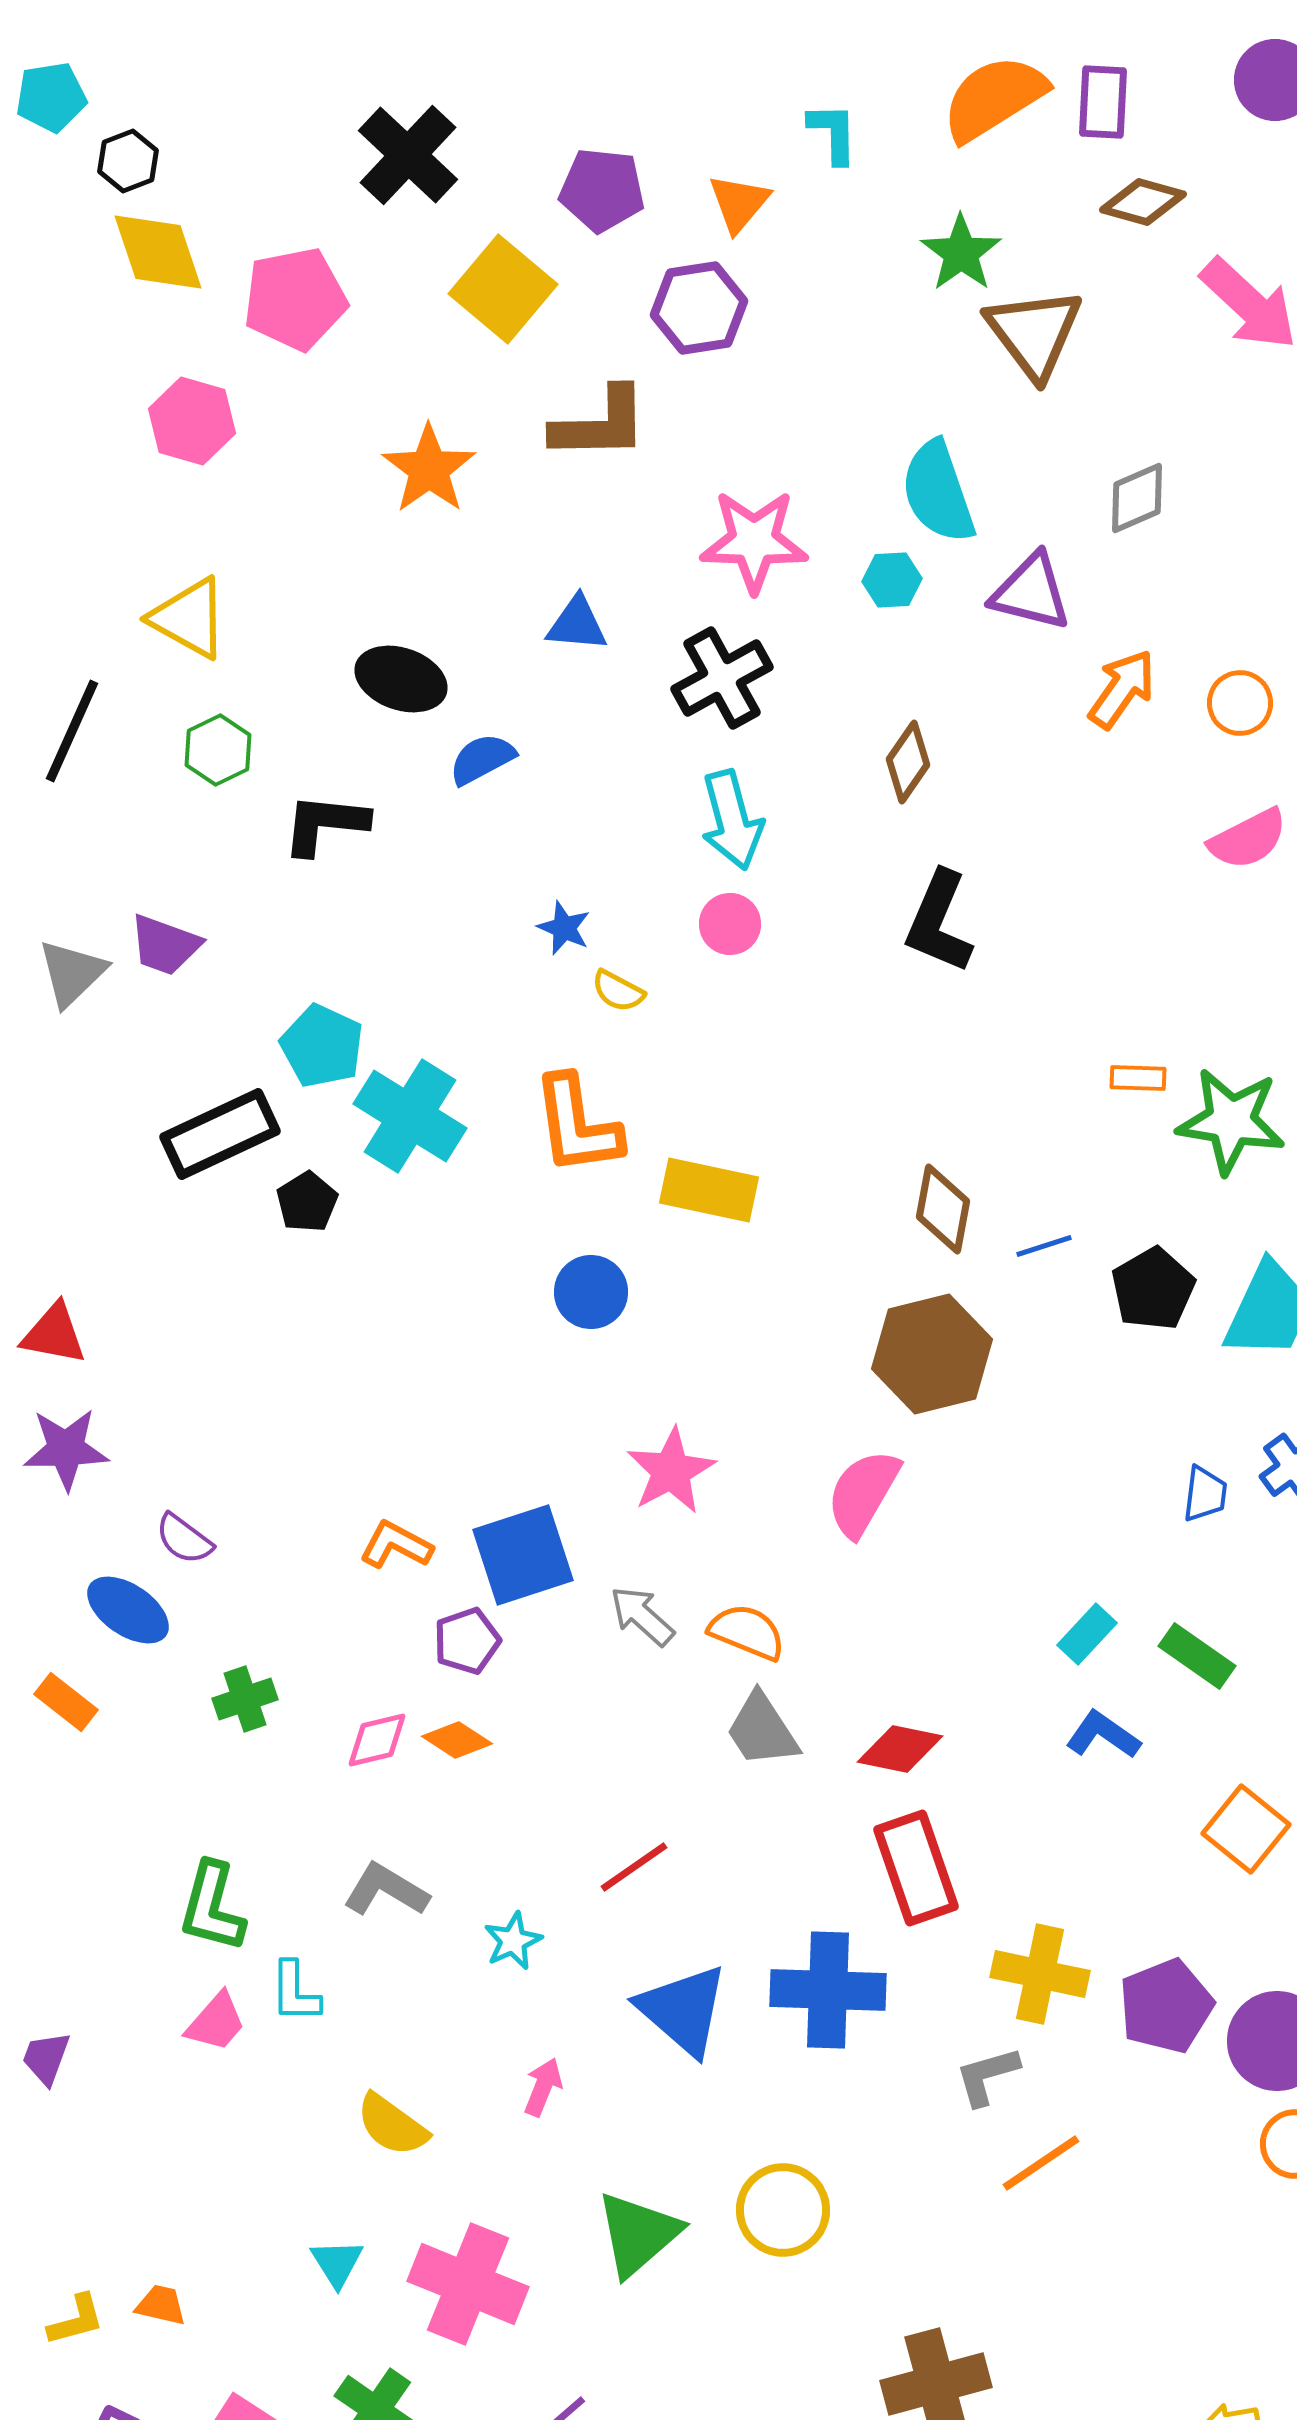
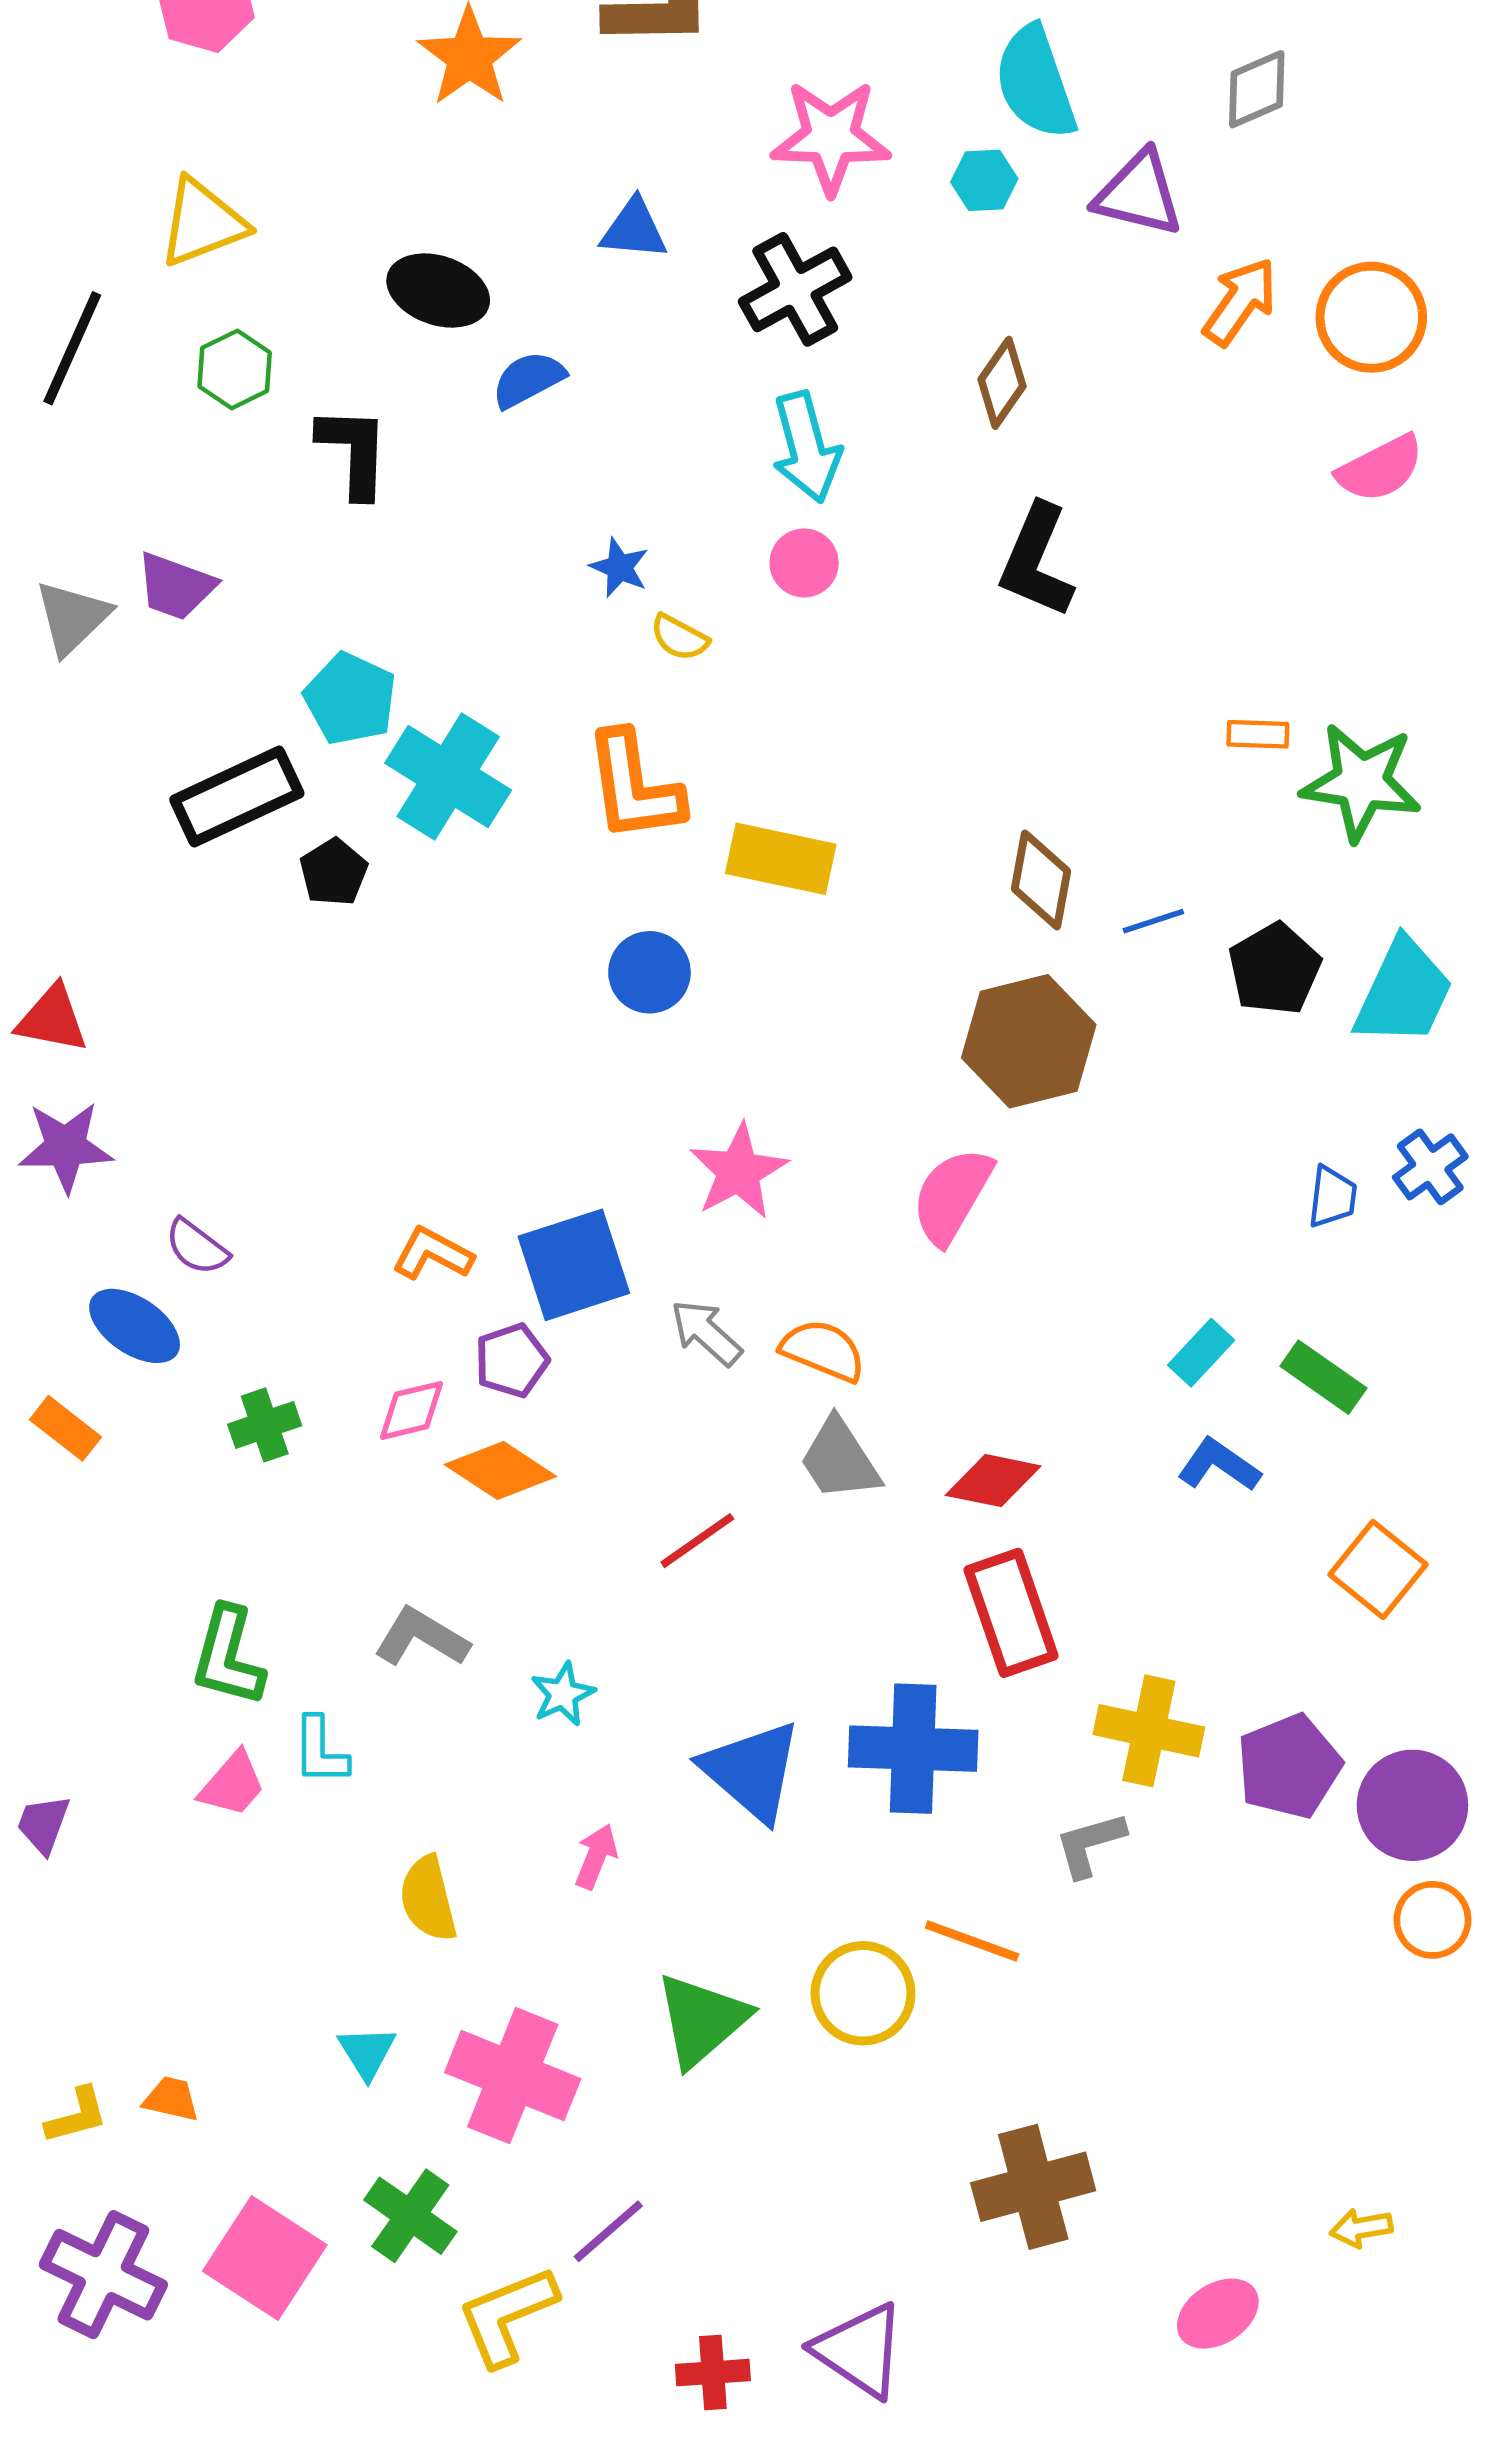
yellow triangle: (189, 618) -> (202, 223), turned -50
orange circle: (1240, 703) -> (1371, 317), size x1.5
black L-shape: (325, 824) -> (354, 452), turned 86
pink diamond: (377, 1740) -> (411, 1410), moved
orange diamond: (457, 1740) -> (500, 1471), size x1.4
red line: (634, 1867) -> (697, 1541), moved
yellow semicircle: (392, 2125) -> (428, 1899), turned 40
orange line: (1041, 2163) -> (972, 1941), moved, turned 54

